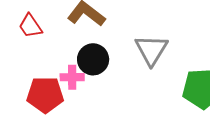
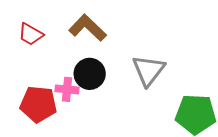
red trapezoid: (30, 26) -> (31, 34), turned -32

